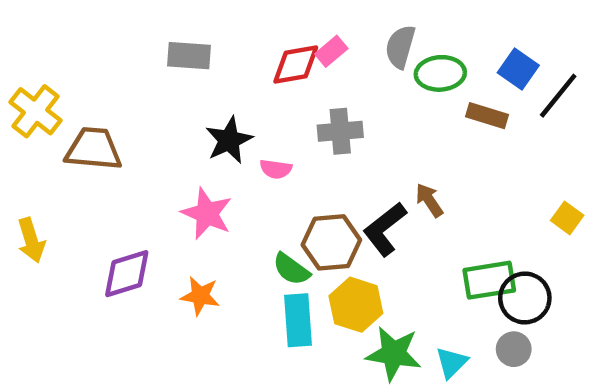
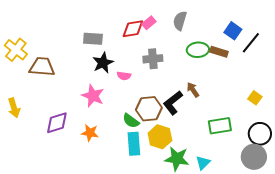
gray rectangle: (189, 56) -> (93, 39), moved
green ellipse: (440, 73) -> (198, 50), moved
black circle: (525, 298) -> (260, 134), moved
gray circle: (514, 349) -> (254, 157), moved, size x1.6

